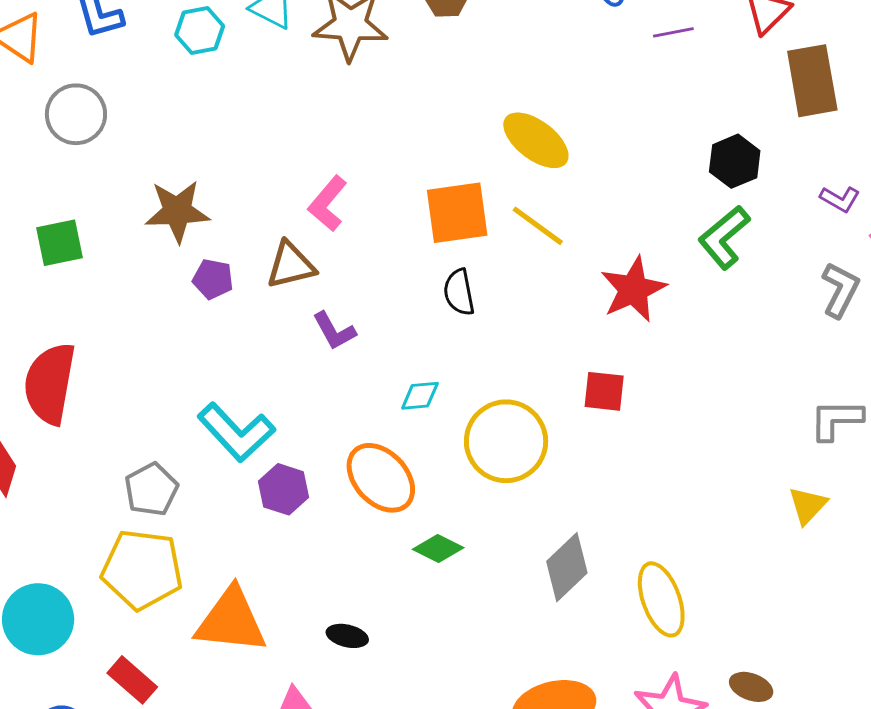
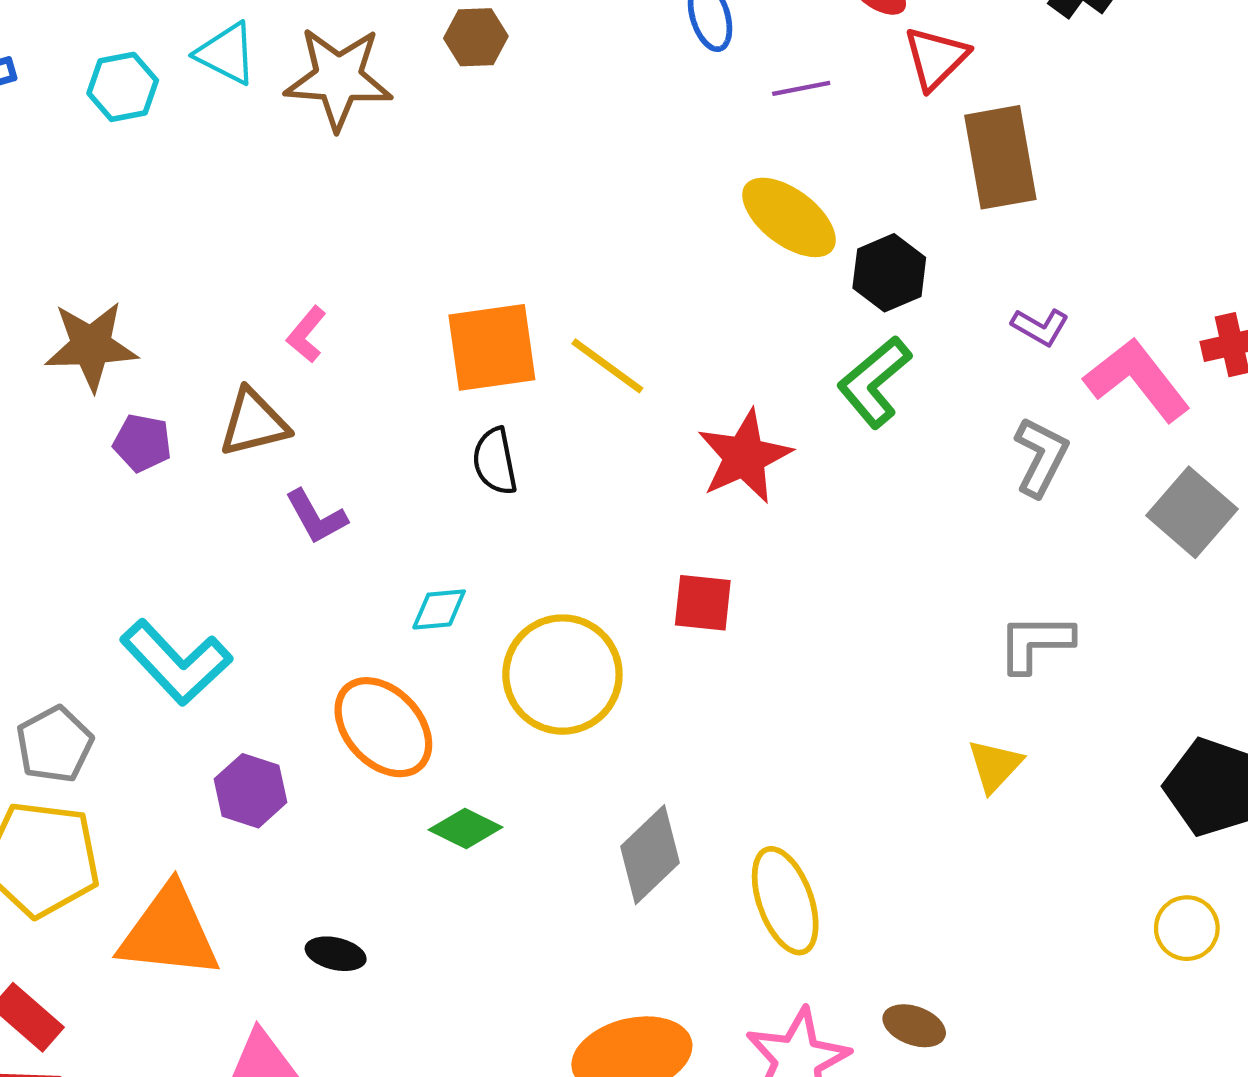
yellow ellipse: (536, 140) -> (789, 217), moved
pink L-shape: (328, 204) -> (306, 334), size x0.7
purple hexagon: (283, 489) -> (250, 791), moved

